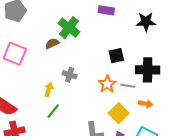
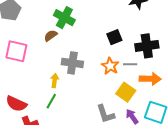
gray cross: (70, 75) -> (72, 63), size x1.5
orange arrow: (146, 104) -> (150, 79), size x1.5
green line: (53, 111) -> (51, 101), moved

